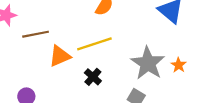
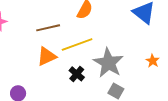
brown line: (36, 34) -> (48, 28), moved
gray star: (148, 63) -> (108, 63), moved

